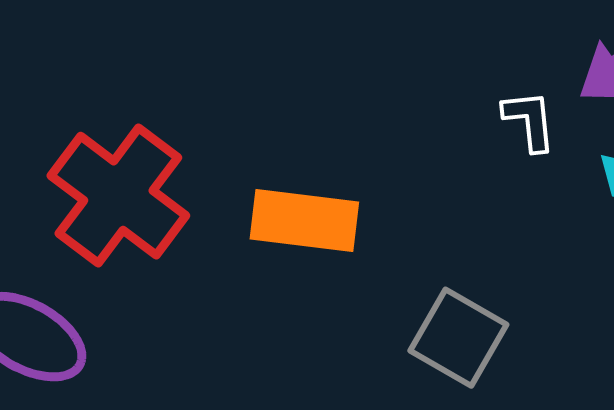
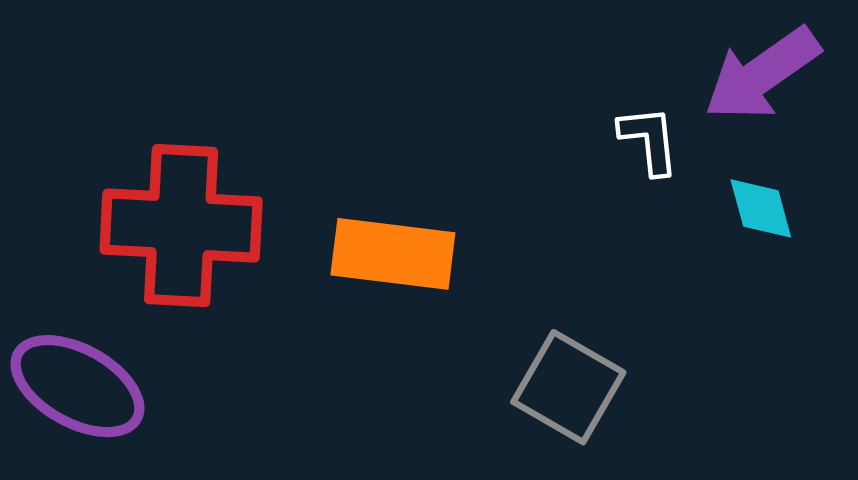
red cross: (118, 196) -> (181, 226), turned -34

